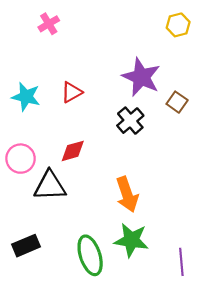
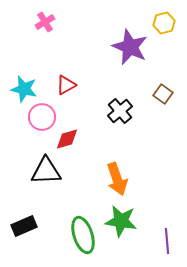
purple star: (141, 77) -> (130, 47), moved
pink circle: (21, 159) -> (42, 117), moved

